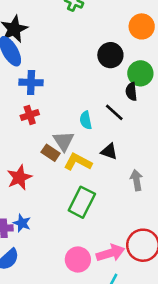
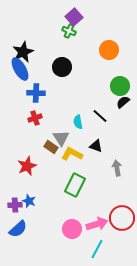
orange circle: (142, 26) -> (109, 50), moved
black circle: (110, 55) -> (62, 67), moved
black semicircle: (131, 92) -> (123, 102), moved, turned 56

